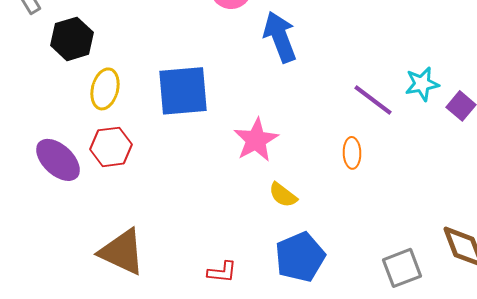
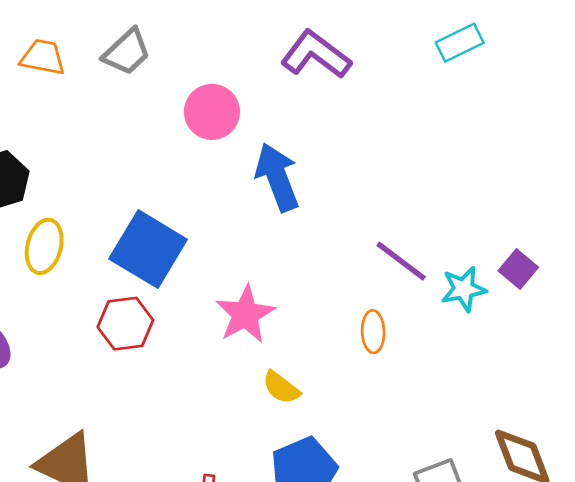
cyan star: (422, 84) -> (464, 289), moved
blue square: (183, 91) -> (148, 249), turned 36
red hexagon: (111, 147) -> (125, 324), moved

